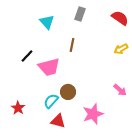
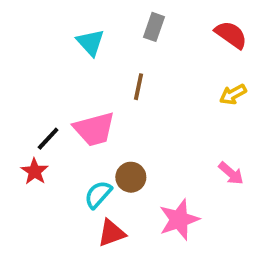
black line: (27, 56) -> (48, 139), moved
red star: (18, 108) -> (35, 171), moved
red triangle: (58, 121) -> (112, 233), turned -35

